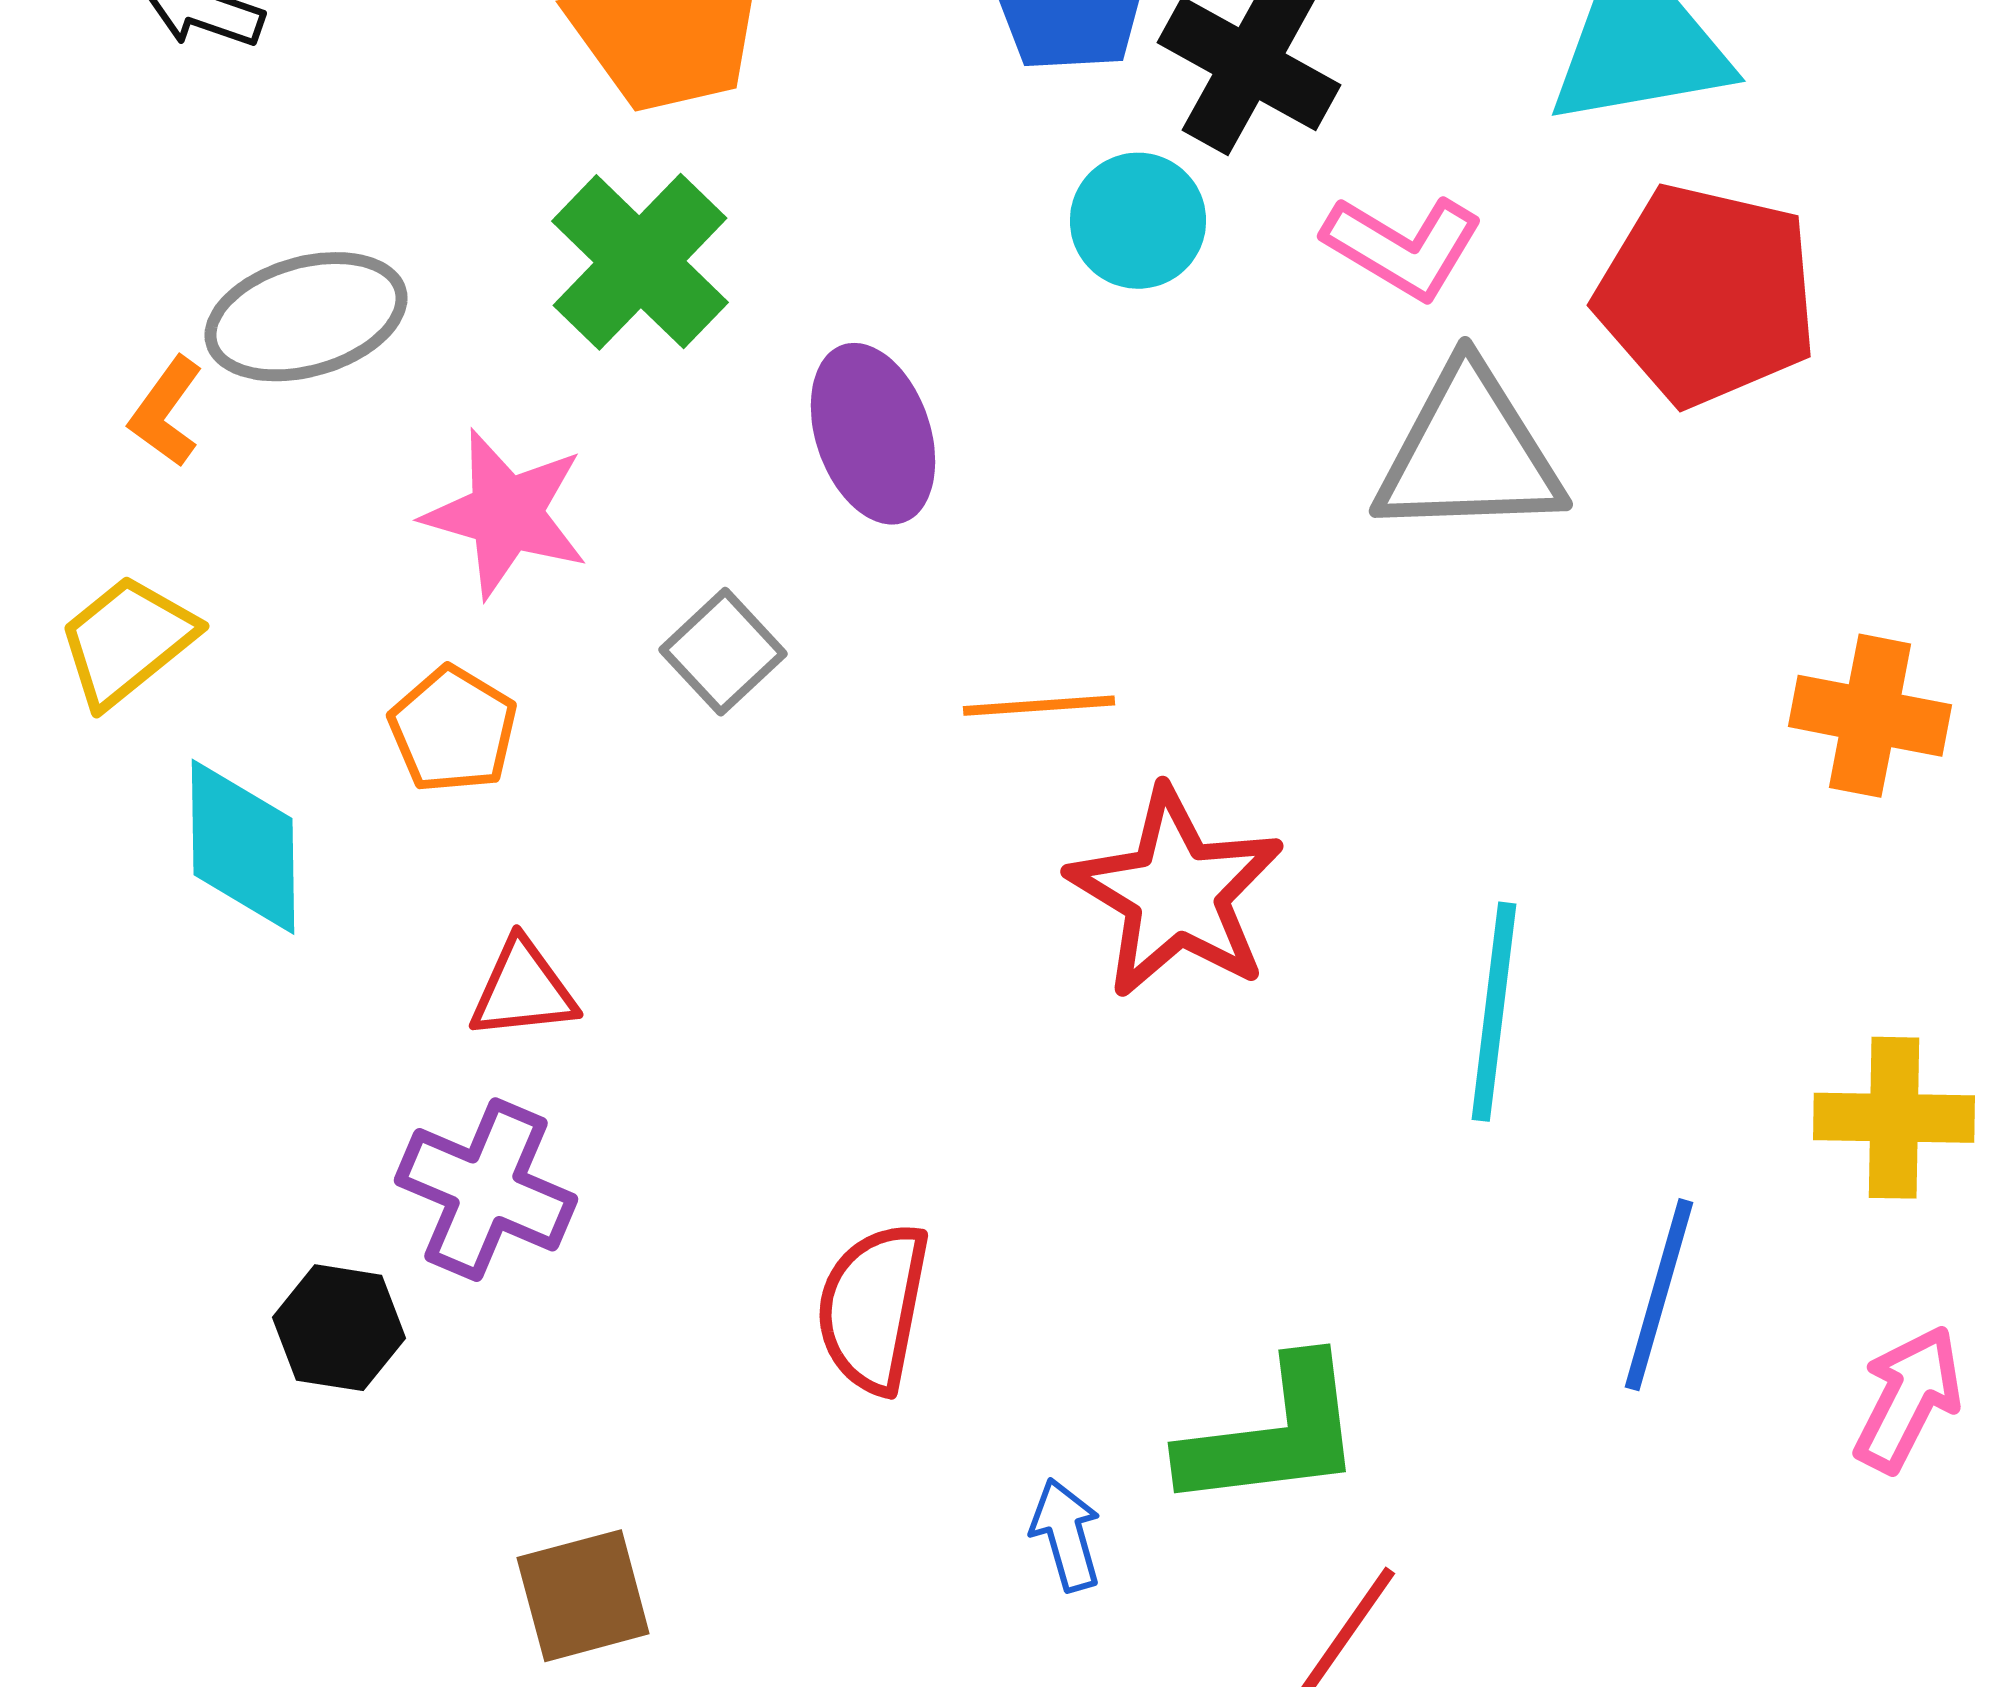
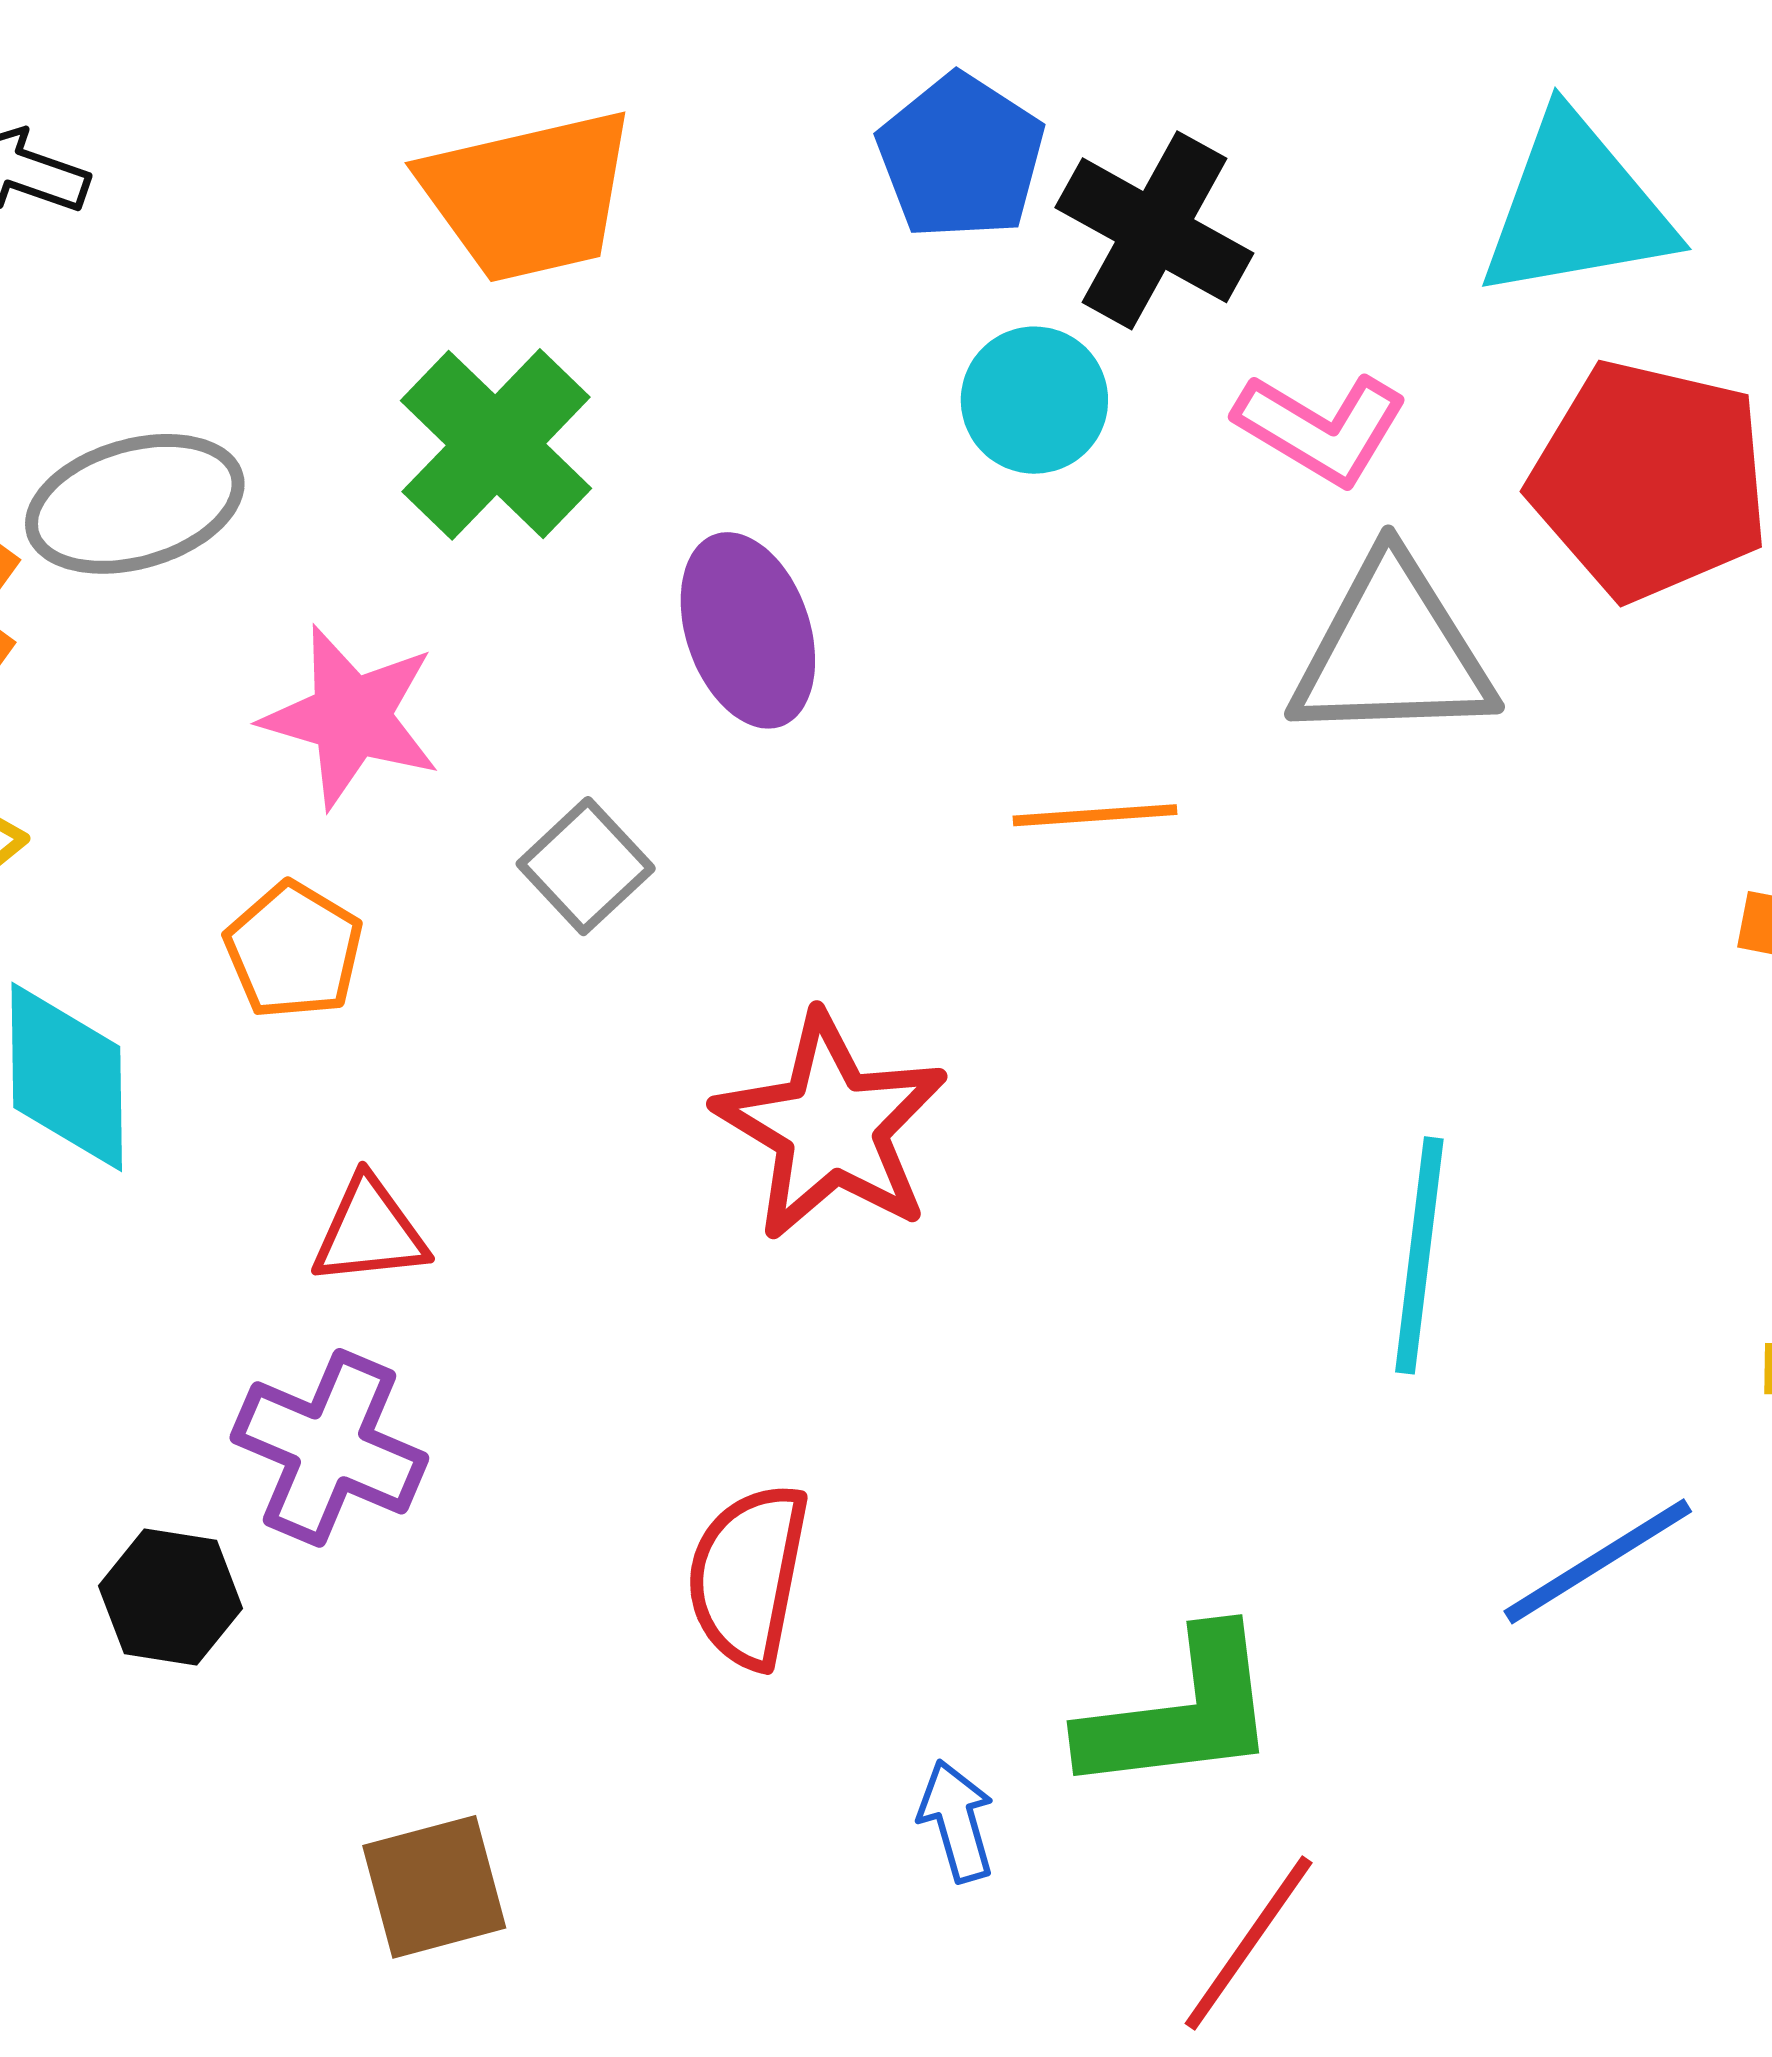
orange line: (1039, 706) -> (1095, 815), moved
red star: (1176, 893) -> (831, 1127), moved
blue line: (1659, 1295) -> (1598, 1561), turned 42

